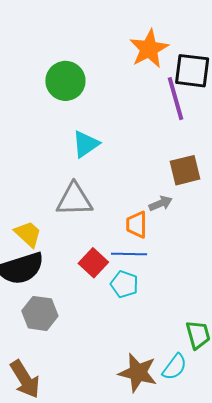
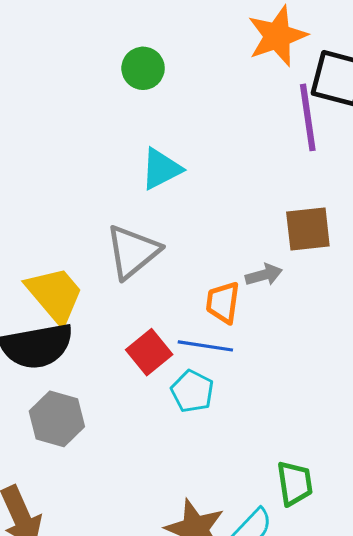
green circle: (65, 81) -> (143, 68), size x0.7
gray triangle: (74, 200) -> (133, 252), turned -45
yellow trapezoid: (28, 234) -> (55, 295), size x1.4

